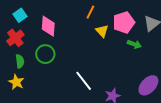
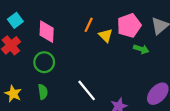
orange line: (90, 12) -> (89, 25), moved
green semicircle: (20, 61) -> (43, 92), moved

